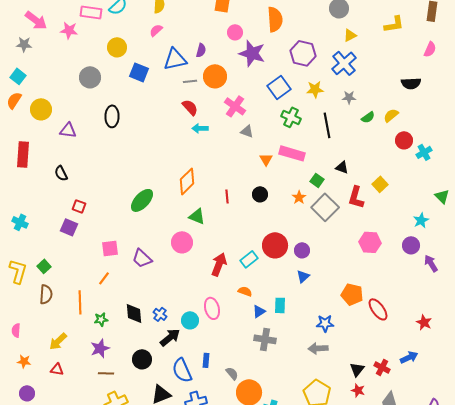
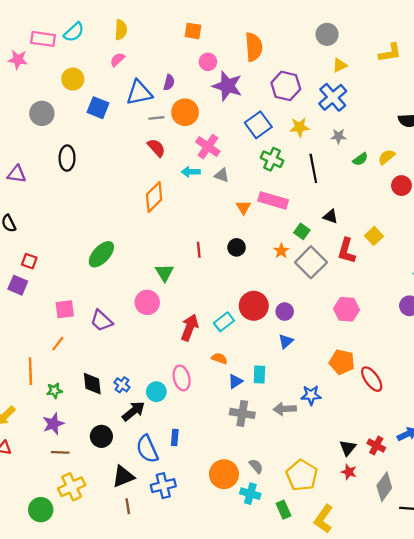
cyan arrow: (200, 128) -> (191, 172), moved
orange diamond: (187, 181) -> (154, 197), moved
green triangle: (197, 216) -> (164, 273), turned 36
pink hexagon: (370, 242) -> (346, 309), moved
gray arrow: (318, 348) -> (285, 409), moved
gray semicircle: (232, 373) -> (256, 466), moved

